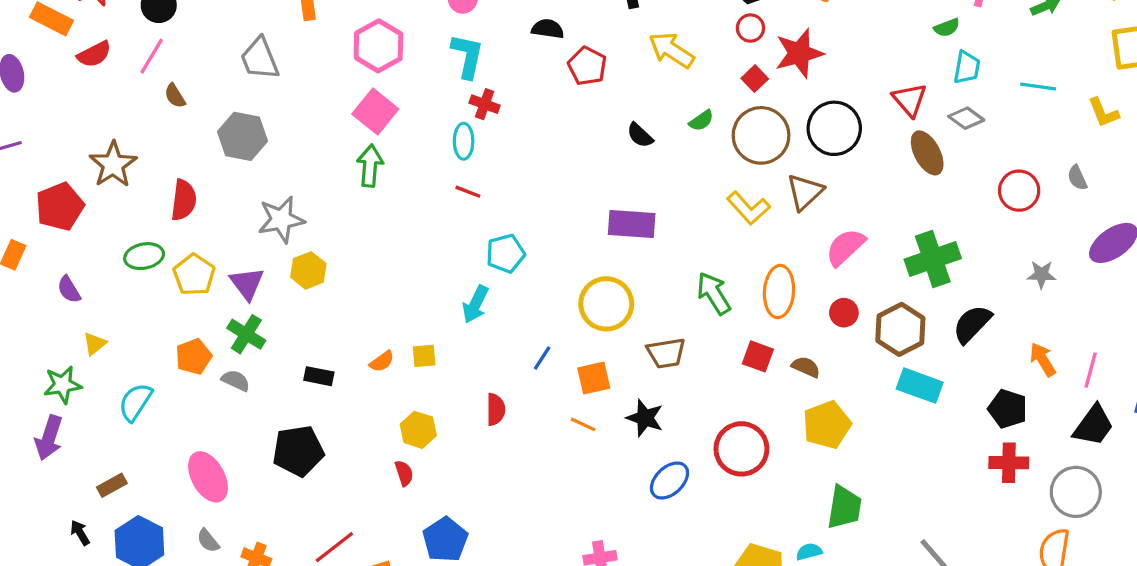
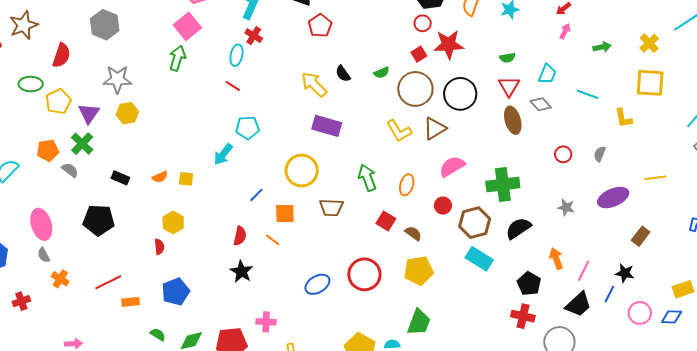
green semicircle: (947, 28) -> (507, 58), moved
yellow arrow: (671, 50) -> (314, 84), moved
gray semicircle: (1077, 178) -> (600, 154), turned 35
red circle: (1019, 191) -> (563, 154), size x0.7
orange ellipse: (779, 292) -> (407, 185), size x0.7
red semicircle: (496, 409) -> (240, 236), moved
black star: (645, 418) -> (241, 272), moved
gray semicircle: (208, 541) -> (44, 255), moved

